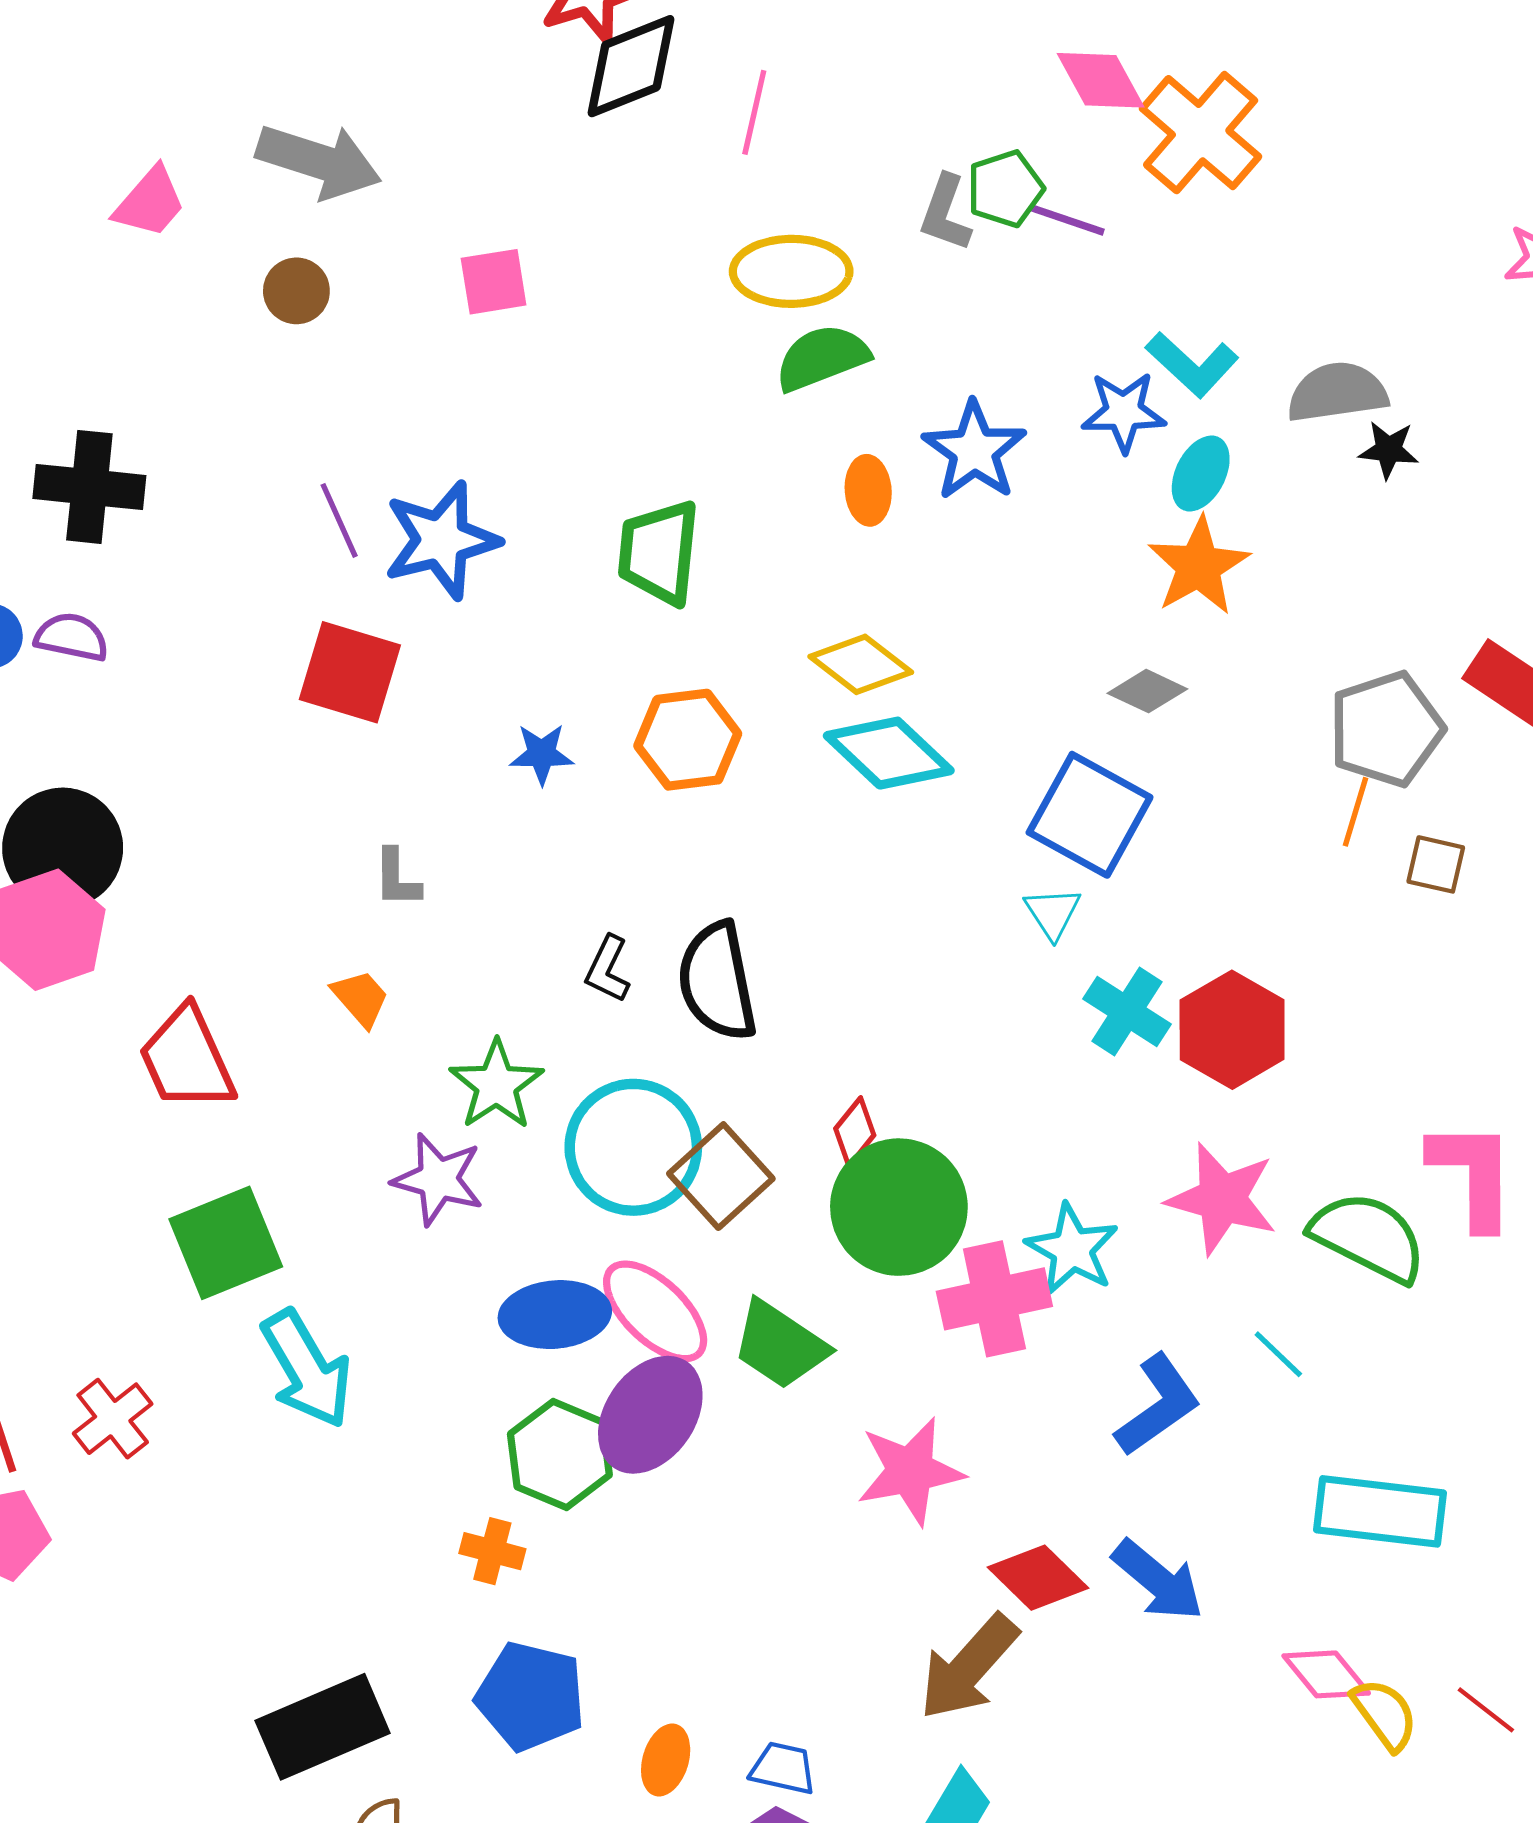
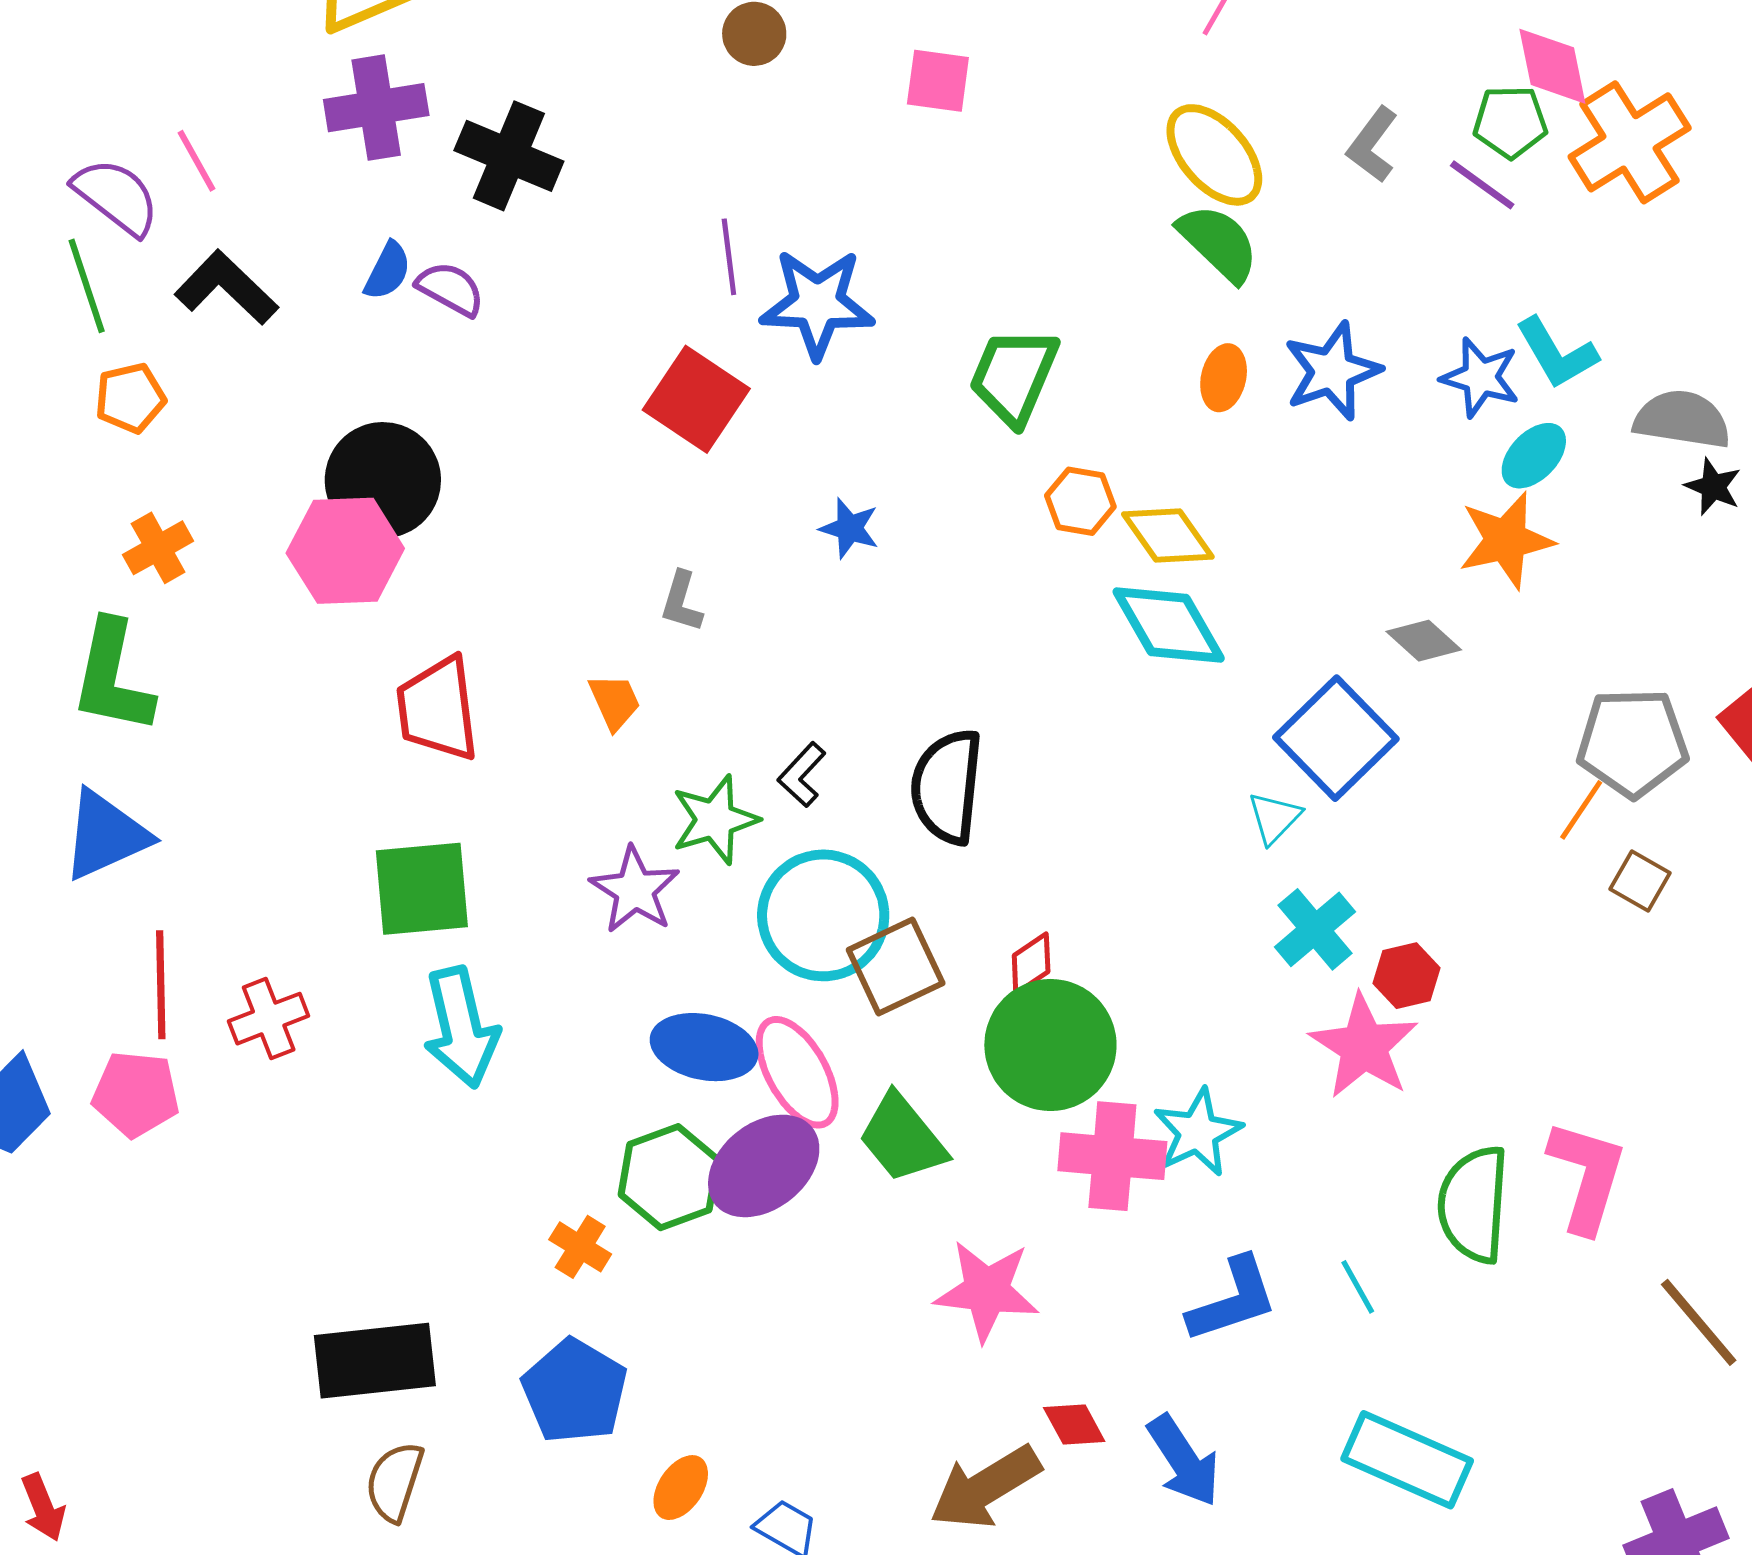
green pentagon: (1005, 189) -> (1510, 122), moved
yellow ellipse: (791, 271) -> (1214, 155), turned 32
green semicircle: (822, 358) -> (1218, 243), turned 48
orange hexagon: (688, 740) -> (1080, 501), moved, size x0.7
black L-shape: (608, 969) -> (802, 775), moved
red hexagon: (1232, 1030) -> (1406, 976), size x0.6
pink star: (1222, 1199) -> (1364, 1046), moved
green semicircle: (1368, 1237) -> (1474, 1204), turned -130
red diamond: (1038, 1578) -> (1074, 1425), size x0.7

